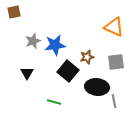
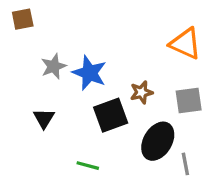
blue star: (55, 45) -> (89, 73), turned 30
black square: (68, 71) -> (111, 115), turned 30
black ellipse: (97, 87) -> (158, 141), turned -65

